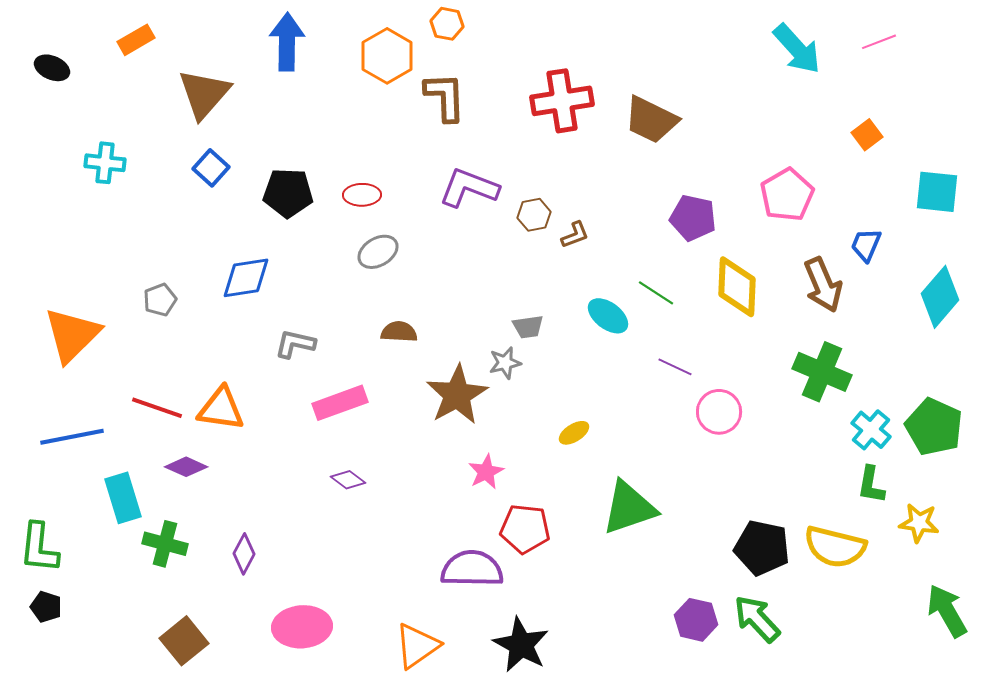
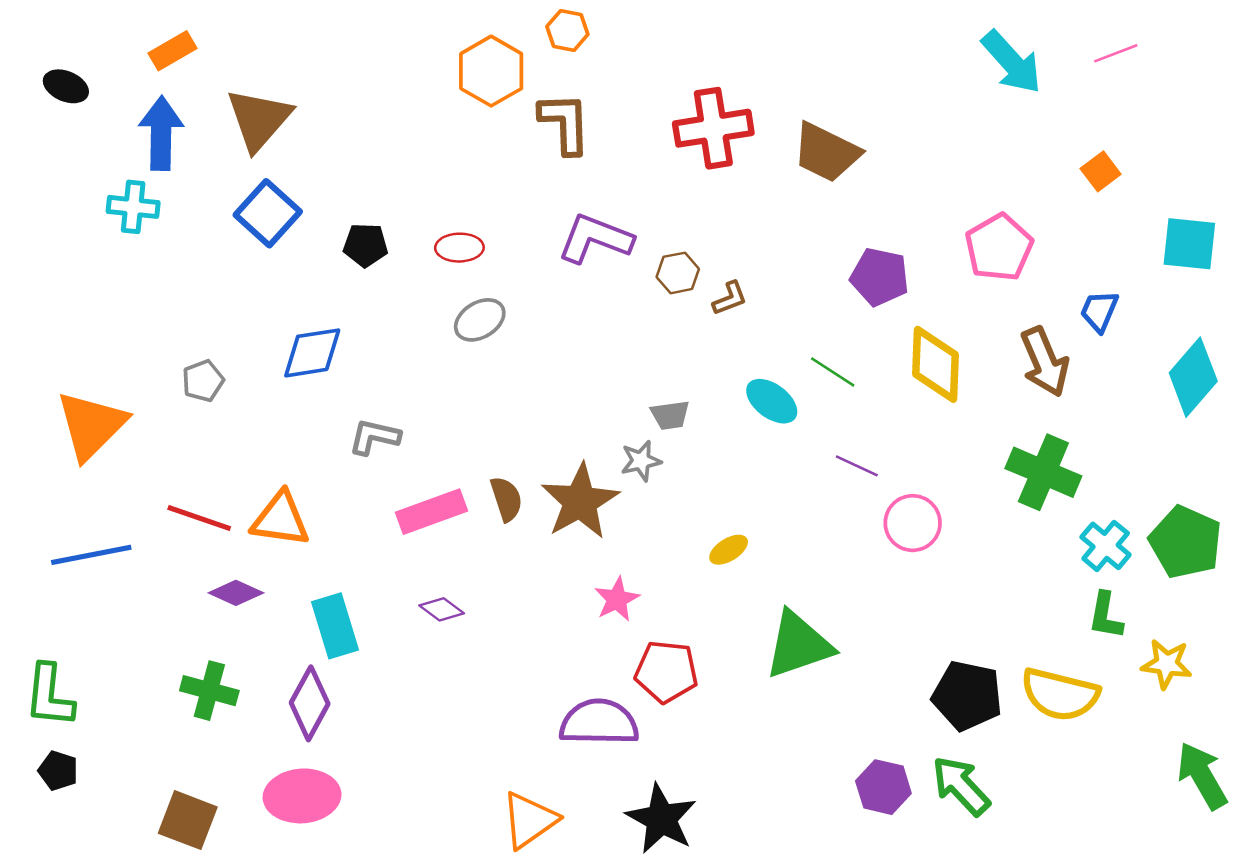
blue arrow: (287, 42) -> (161, 133), moved
blue square: (211, 168) -> (268, 213), size x1.4
black pentagon: (288, 193) -> (365, 245), size x0.7
brown semicircle: (399, 332) -> (506, 499), moved, turned 69
cyan rectangle: (123, 498) -> (335, 626), moved
purple diamond: (244, 554) -> (310, 703), size x1.4
pink ellipse: (302, 627) -> (302, 796), moved
brown square: (184, 641) -> (188, 820), moved, turned -30

